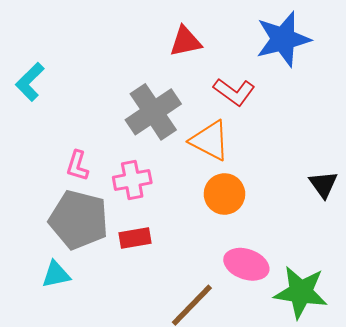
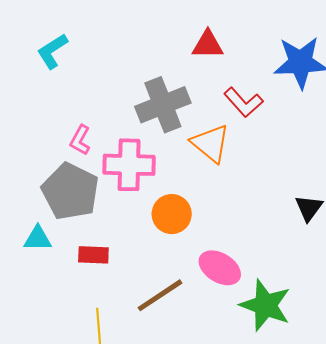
pink cross: (132, 180) -> (129, 165), size x1.4
orange circle: (224, 194) -> (172, 214), moved
red rectangle: (135, 238) -> (93, 255), moved

